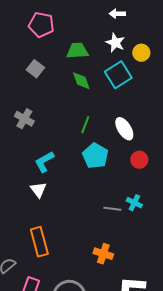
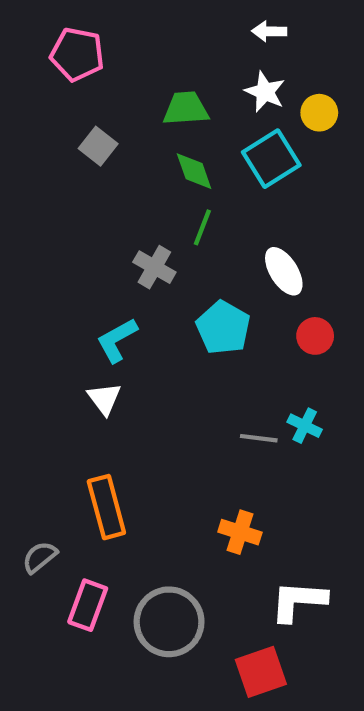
pink pentagon: (41, 25) -> (77, 54), moved
gray cross: (24, 119) -> (154, 267), moved
green line: (85, 125) -> (202, 227), moved

